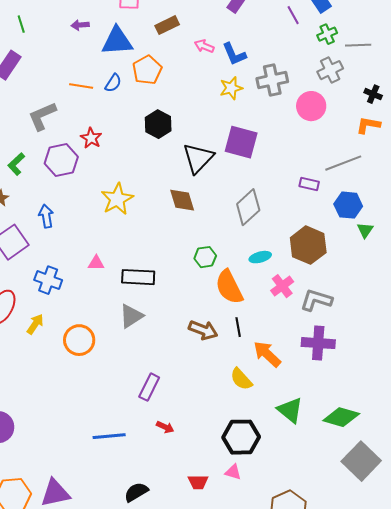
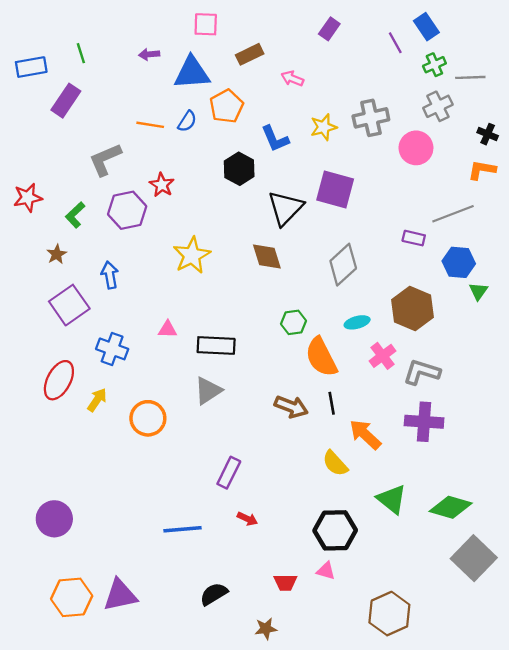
blue L-shape: (234, 54) -> (275, 139), moved

